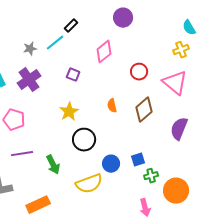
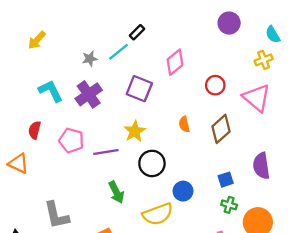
purple circle: (123, 18) -> (229, 23), moved
purple square: (73, 75) -> (139, 89), size x1.6
purple semicircle: (179, 129) -> (261, 166), moved, turned -30
purple line: (22, 154) -> (106, 152), moved
blue square: (138, 160) -> (226, 180), moved
green cross: (151, 176) -> (229, 205), turned 32

